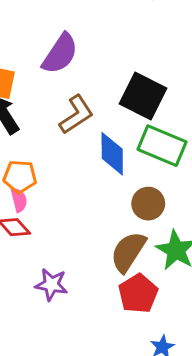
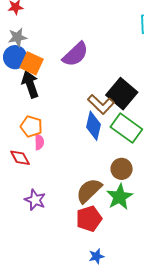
brown L-shape: (76, 115) -> (101, 104), moved, turned 64
pink semicircle: (19, 200) -> (39, 142), moved
brown circle: (148, 204) -> (122, 169), moved

